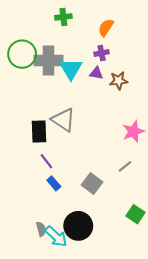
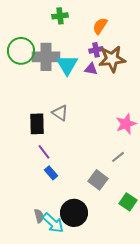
brown star: (119, 81) -> (112, 59), moved, size x1.5
gray triangle: (63, 120) -> (60, 113), size x0.7
gray square: (92, 183) -> (98, 180), moved

